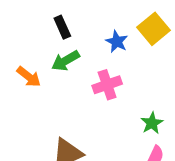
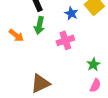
green arrow: (66, 61) -> (39, 25), turned -48

